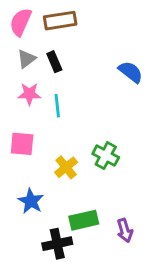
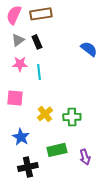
green cross: (106, 156) -> (72, 117), moved, turned -30
black cross: (57, 244) -> (28, 167), moved

